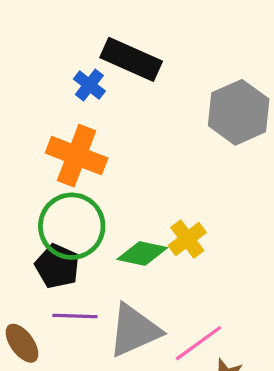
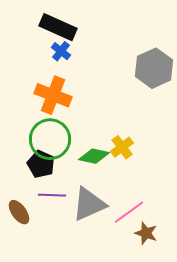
black rectangle: (131, 59) -> (58, 27), moved

